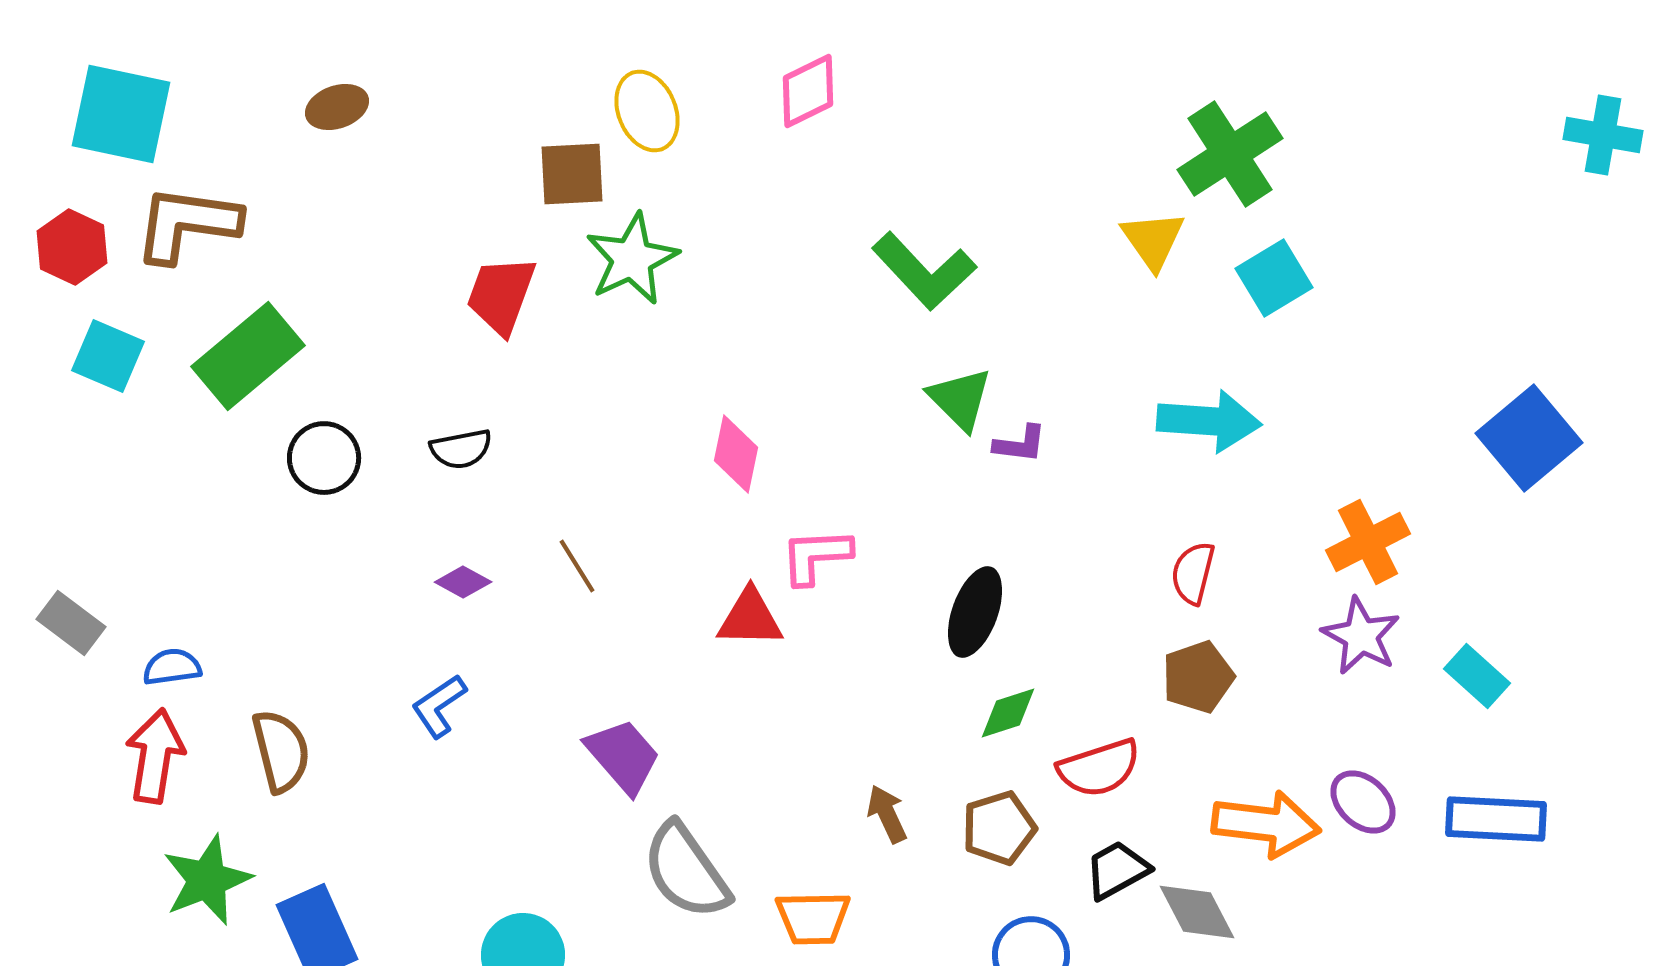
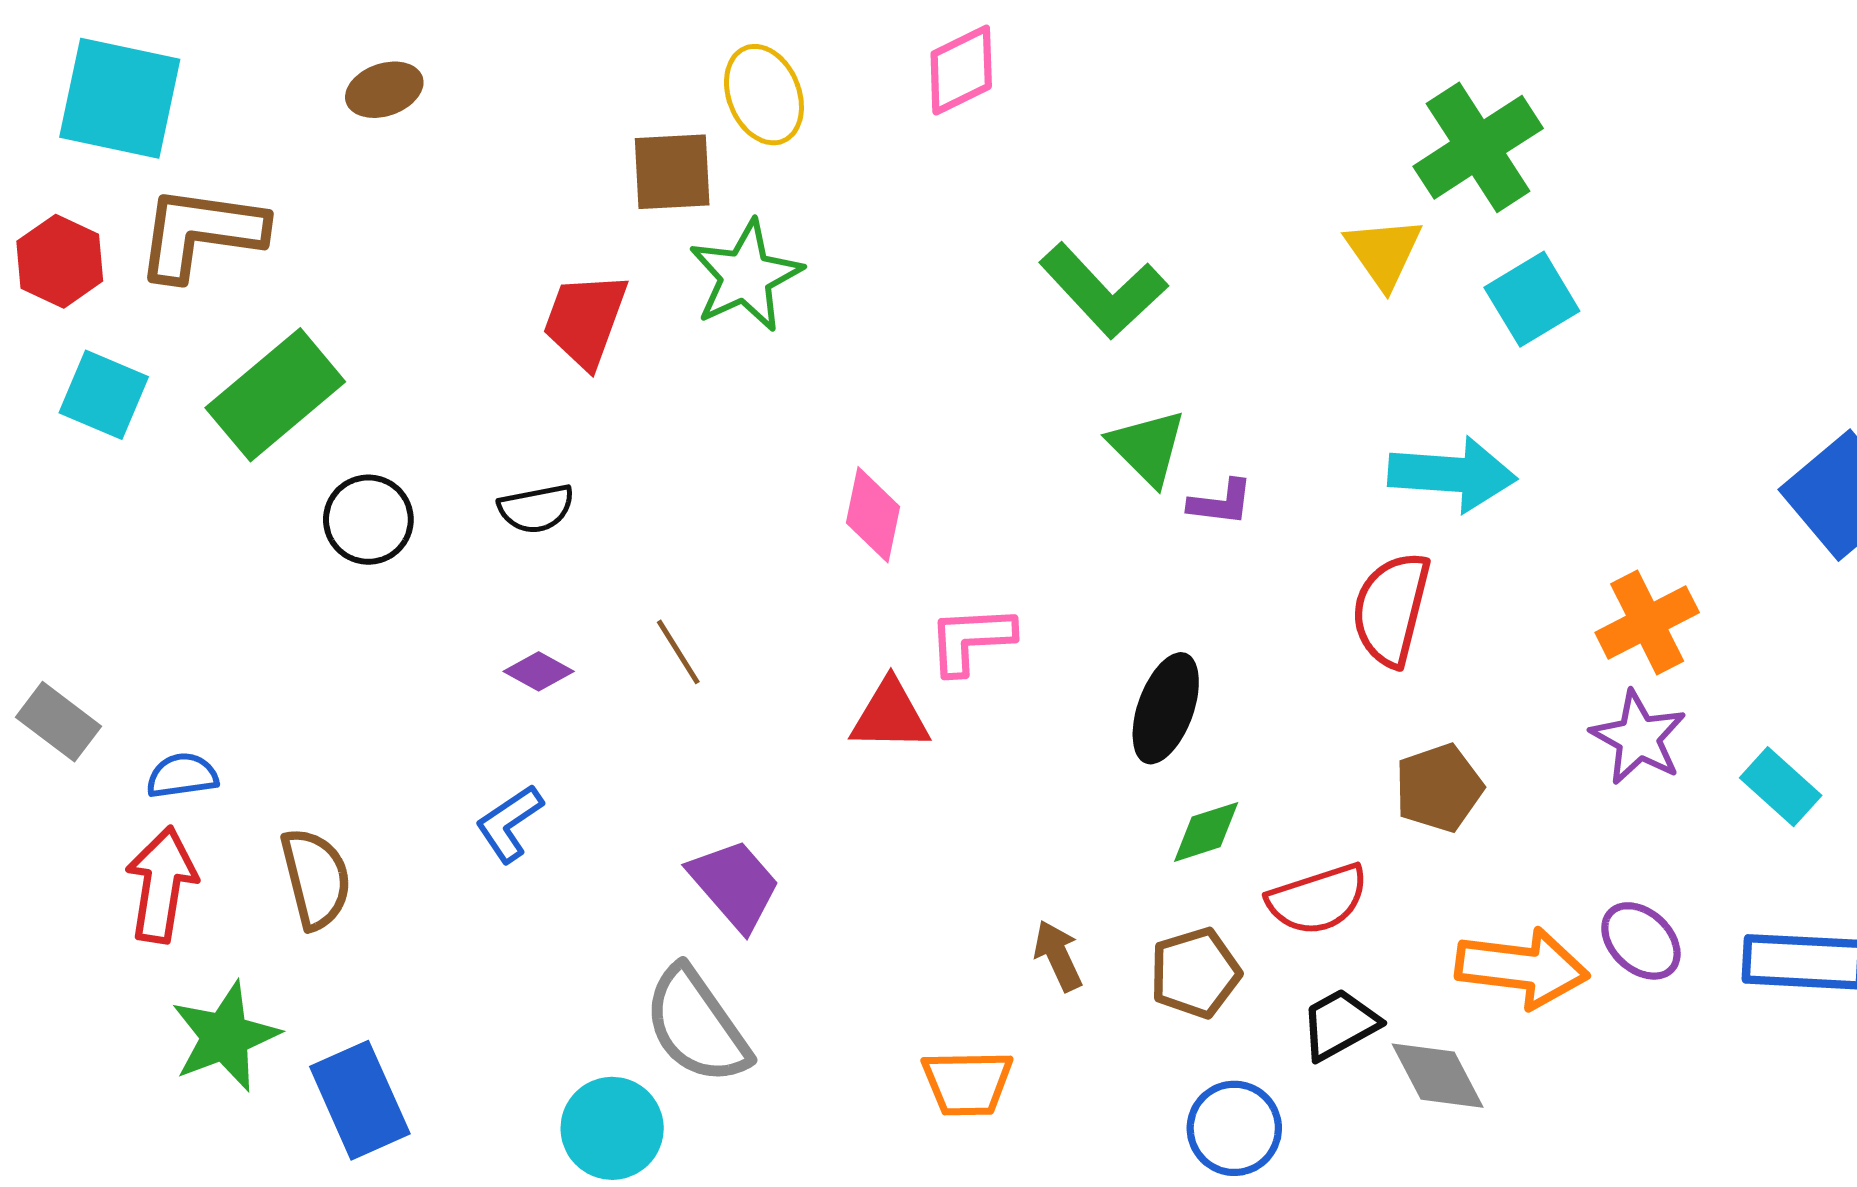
red semicircle: (1193, 573) -> (1391, 609), moved, size x1.5
gray semicircle: (686, 871) -> (697, 1025), moved

